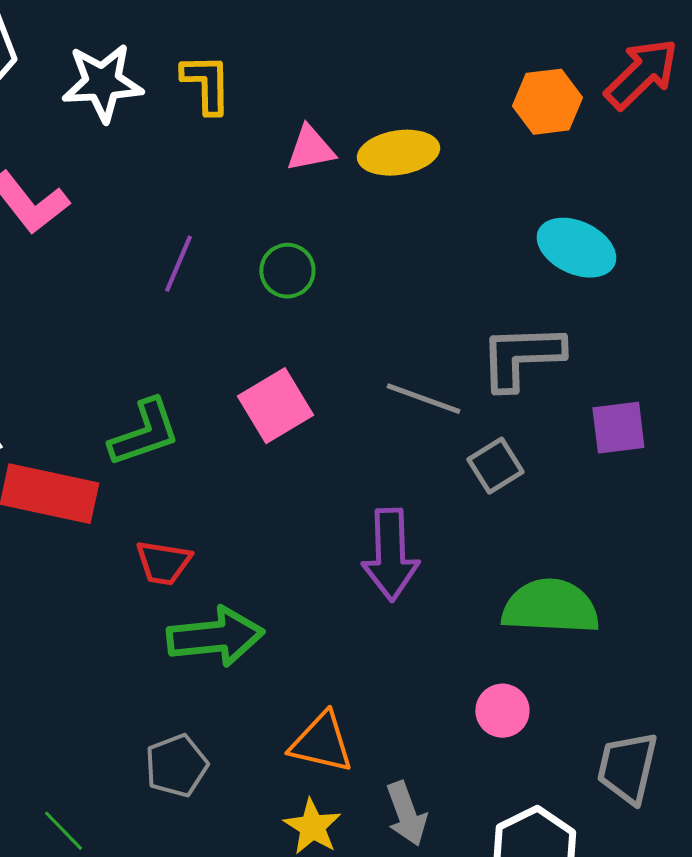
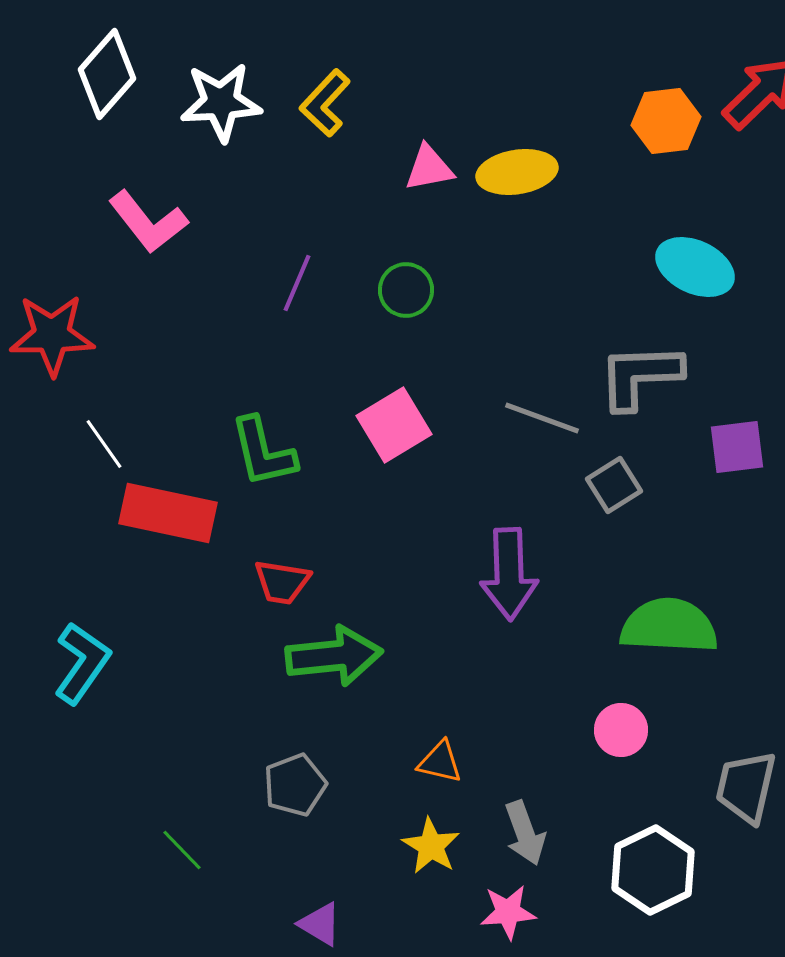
yellow L-shape: (206, 84) -> (325, 103), turned -136
green L-shape: (144, 433) -> (263, 452), turned 96
orange triangle: (321, 743) -> (440, 762), size x0.7

